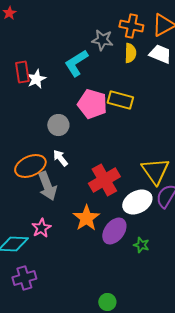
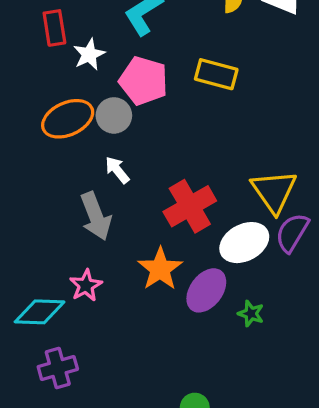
white star: (36, 79) -> (89, 54), moved
pink pentagon: (92, 104) -> (144, 81), moved
orange ellipse: (30, 166) -> (68, 119), moved

